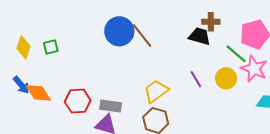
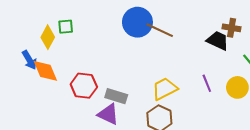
brown line: (142, 35) -> (160, 30), turned -36
yellow diamond: (24, 47) -> (48, 37), moved

